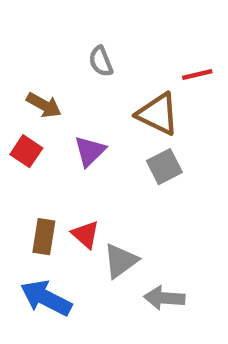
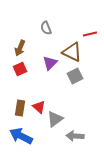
brown arrow: (44, 105) -> (20, 48), turned 84
red square: (26, 151) -> (20, 69), moved, turned 32
purple triangle: (90, 151) -> (50, 63), moved

